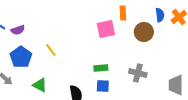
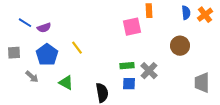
brown circle: (144, 32) -> (180, 46), moved
gray cross: (138, 73) -> (149, 71), moved, turned 30

